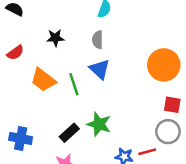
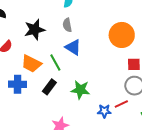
black star: (55, 38) -> (35, 30), size x1.5
black rectangle: (69, 133) -> (49, 87), moved
blue cross: (21, 139) -> (18, 84), moved

